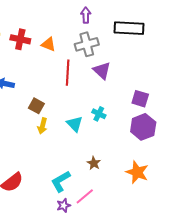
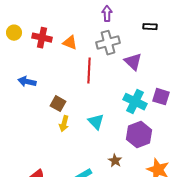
black rectangle: (129, 28) -> (150, 27), size x0.5
purple triangle: (102, 71) -> (133, 62), moved
cyan cross: (99, 114) -> (135, 102), moved, size x1.6
purple hexagon: (143, 127) -> (139, 135), moved

